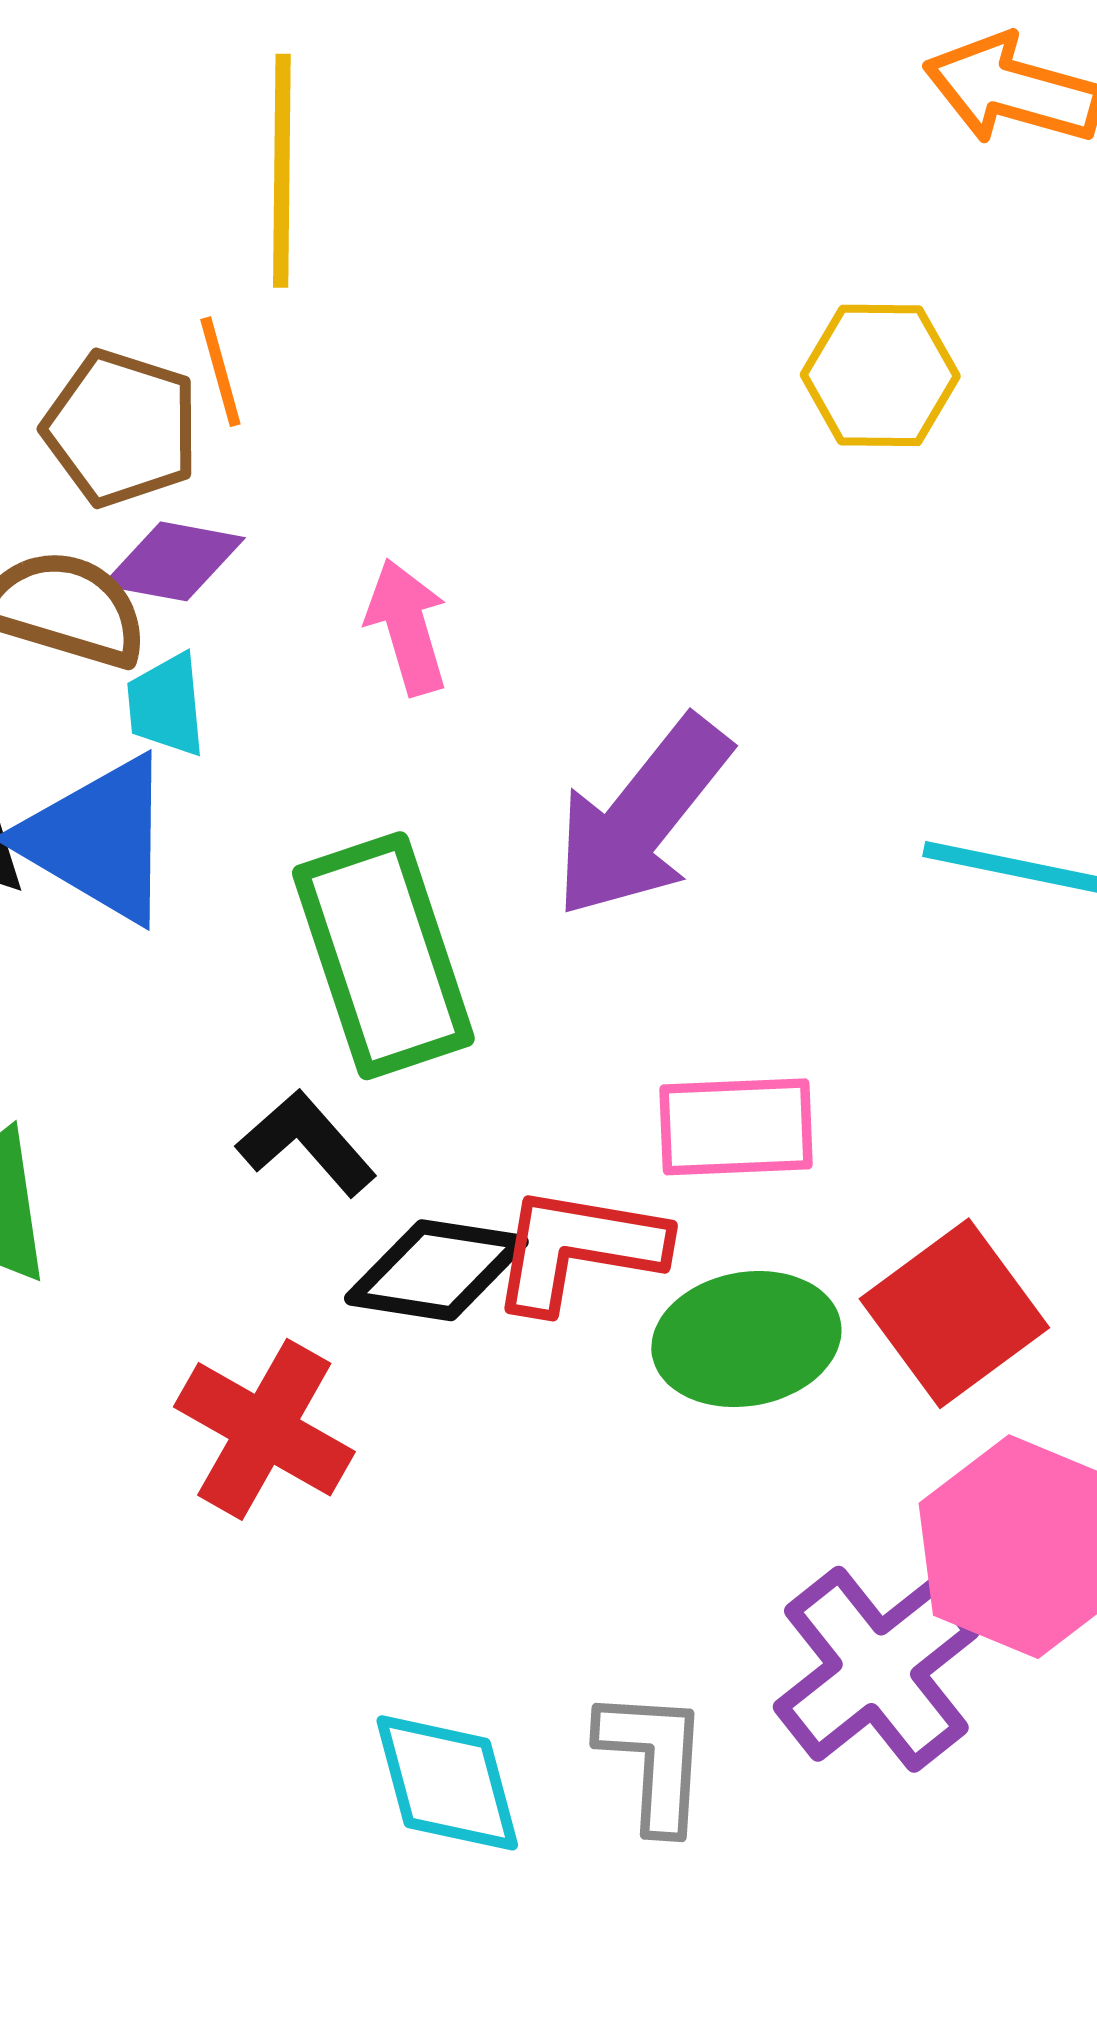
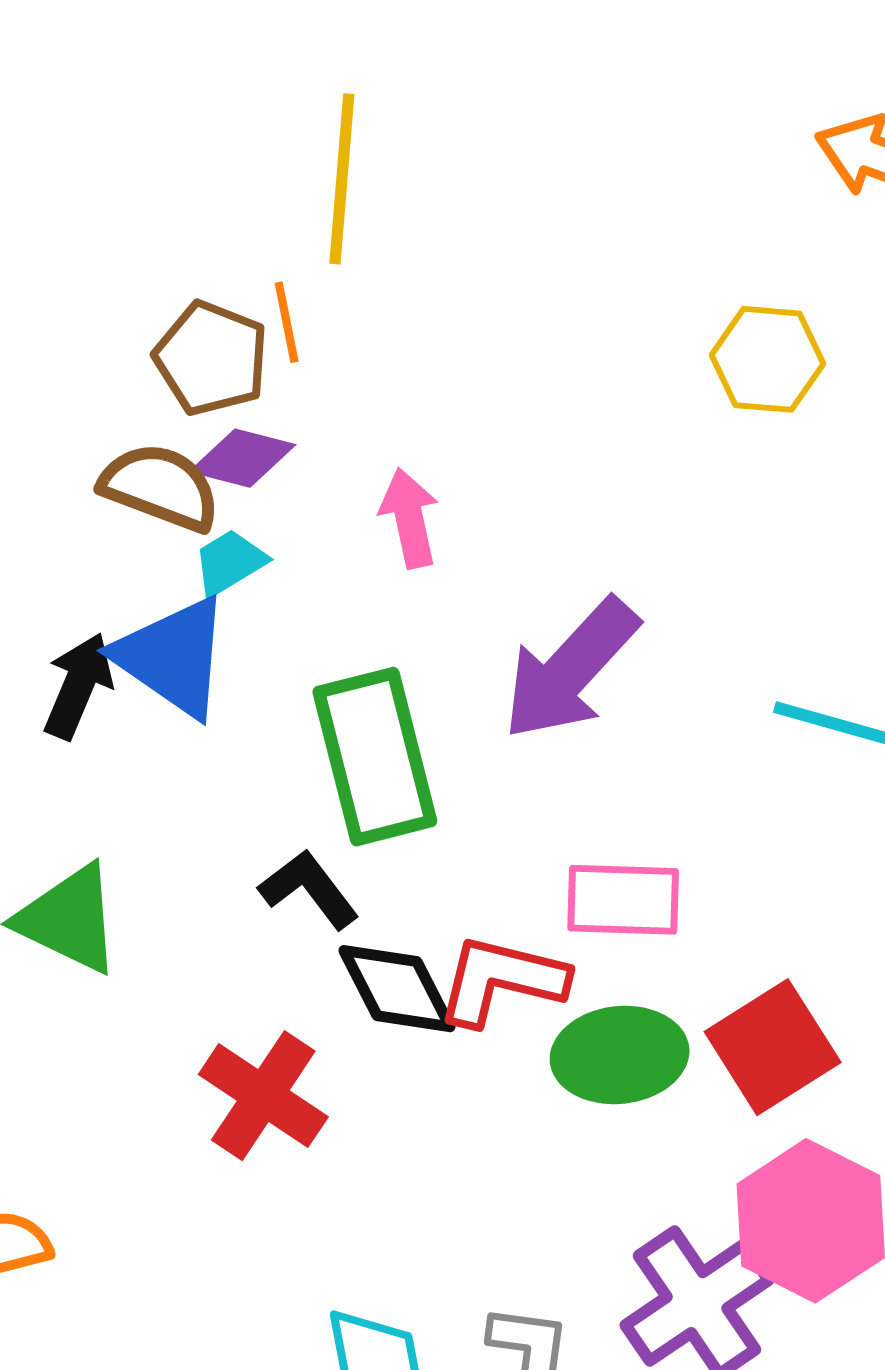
cyan trapezoid: (166, 705) -> (230, 562), turned 60
black diamond: (436, 1270) -> (397, 989), turned 50

